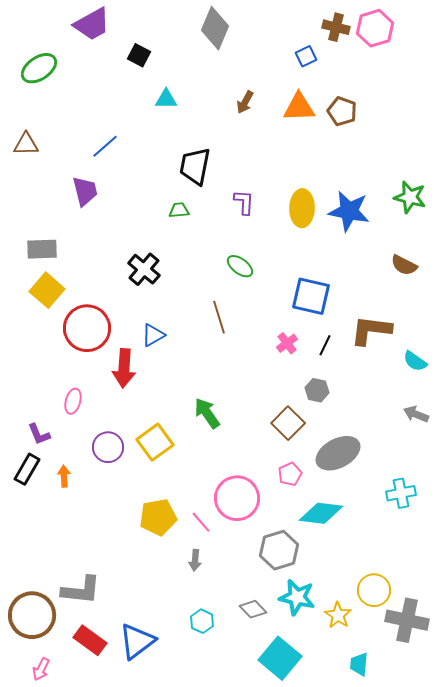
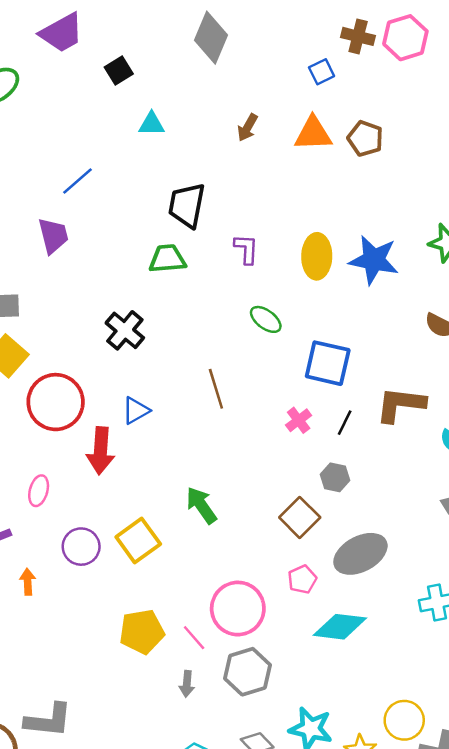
black square: (139, 55) -> (119, 70), turned 30
green trapezoid: (179, 210) -> (167, 259), size x1.5
green ellipse: (240, 266) -> (266, 319), moved
gray hexagon: (279, 550) -> (248, 672), moved

